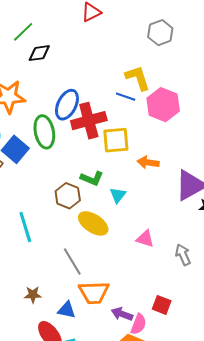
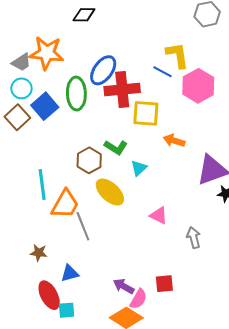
orange trapezoid: (94, 292) -> (65, 204), moved, turned -68
red square: (162, 305) -> (164, 284), turned -36
blue triangle: (67, 310) -> (70, 273), turned -36

